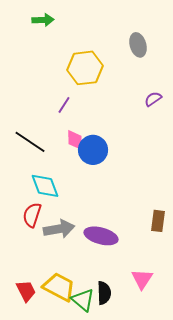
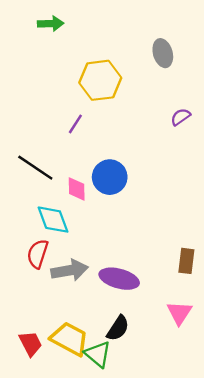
pink diamond: (75, 140) -> (77, 189), moved
pink triangle: (142, 279) -> (179, 313), moved
black semicircle: (104, 293) -> (118, 328), moved, turned 35

